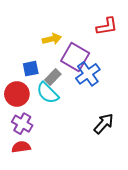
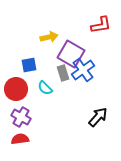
gray rectangle: (53, 77) -> (63, 73), moved, turned -63
cyan semicircle: (48, 93) -> (45, 88), size x0.7

